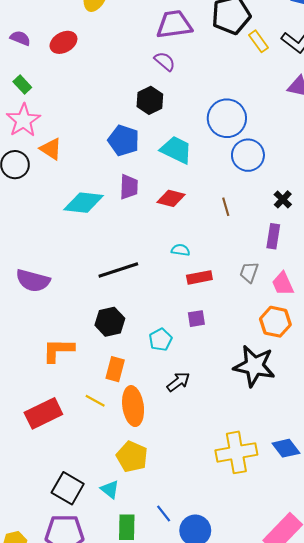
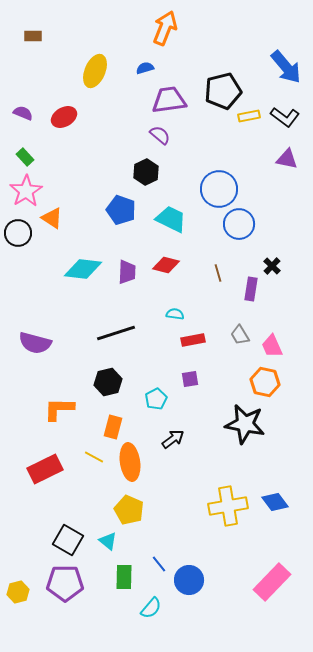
yellow rectangle: (259, 41) -> (249, 116), turned -65
purple trapezoid: (129, 187) -> (127, 272), moved
purple rectangle: (273, 236) -> (251, 289), moved
gray trapezoid: (249, 272) -> (240, 335), turned -50

